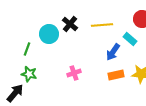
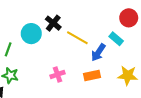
yellow line: (102, 25) -> (77, 38), moved, turned 35
orange rectangle: (116, 75) -> (92, 75), moved

